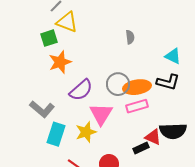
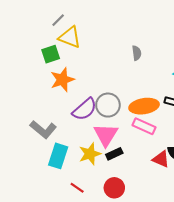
gray circle: (118, 84) -> (108, 105), moved
pink rectangle: (137, 106) -> (144, 126), turned 40
black rectangle: (141, 148) -> (114, 154), moved

